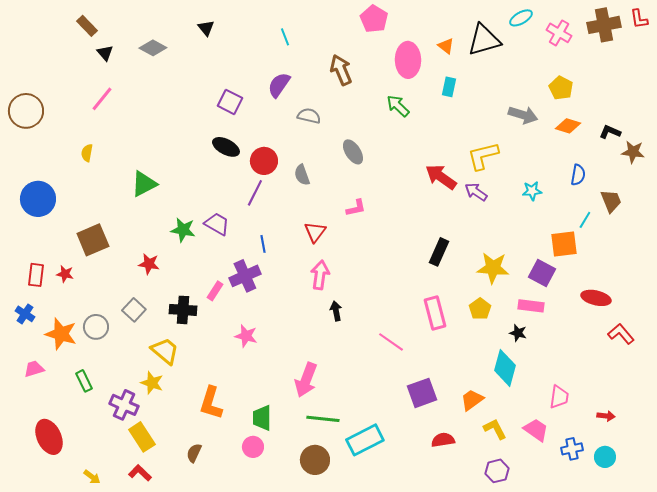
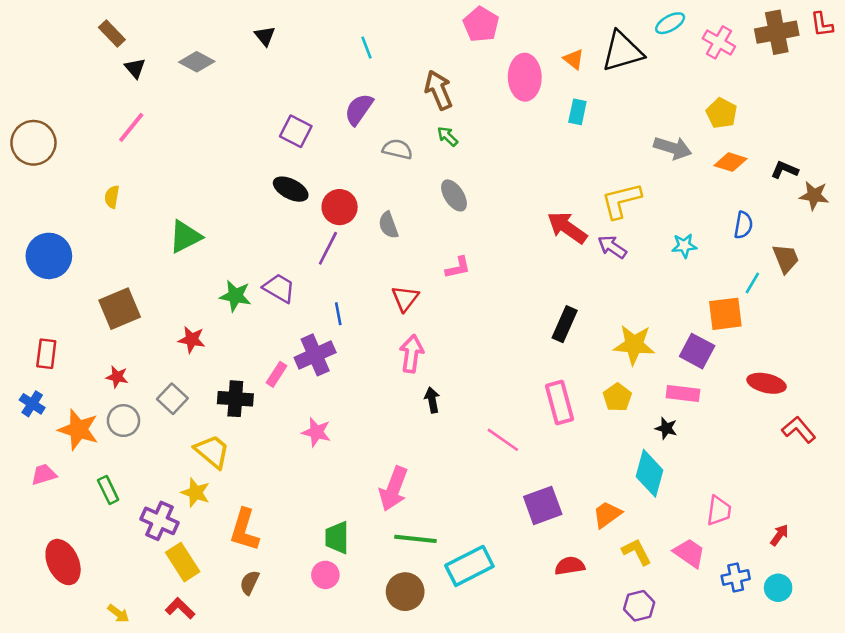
green arrow: (398, 106) -> (448, 136), moved, size x0.7
red star: (65, 274) -> (117, 377), moved
orange L-shape: (211, 403) -> (244, 530), moved
red arrow: (606, 416) -> (779, 535), turned -60

